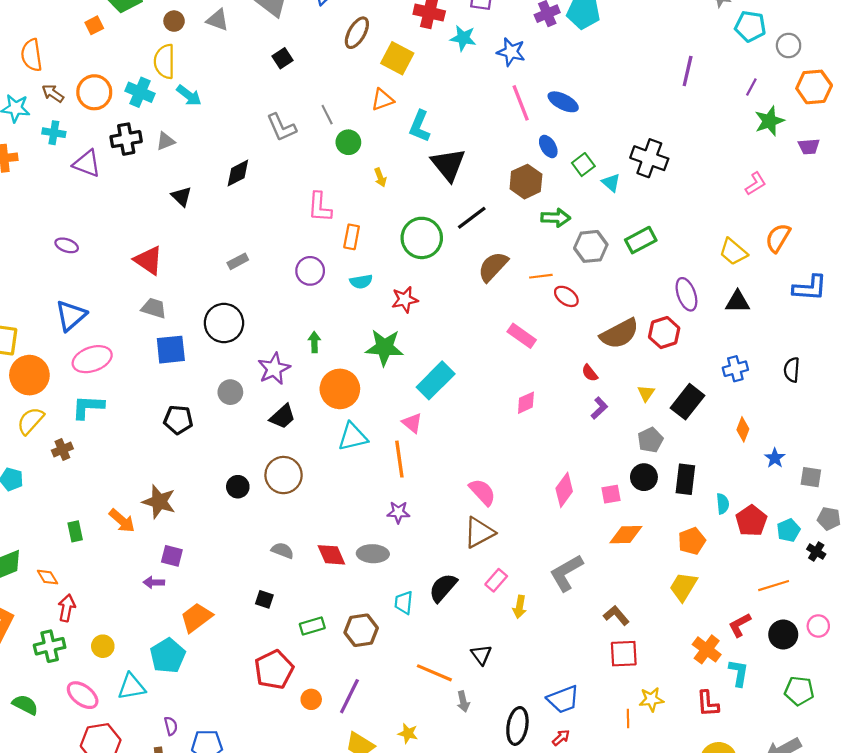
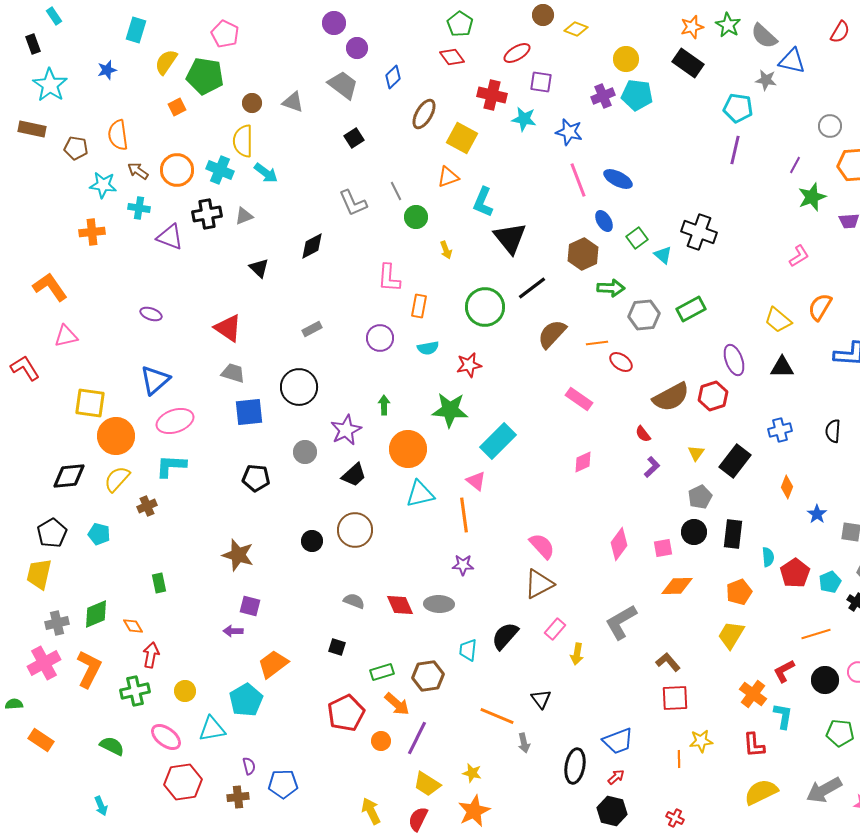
cyan pentagon: (750, 26) -> (738, 108), moved
orange arrow: (122, 521) -> (397, 704), moved

